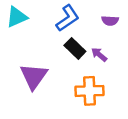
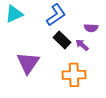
purple semicircle: (110, 21) -> (91, 28), moved

